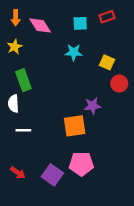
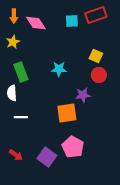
red rectangle: (107, 17) -> (96, 15), size x1.5
cyan star: (74, 52) -> (59, 69), moved
red circle: (119, 84) -> (99, 75), moved
pink pentagon: (81, 164) -> (73, 147), turned 30

